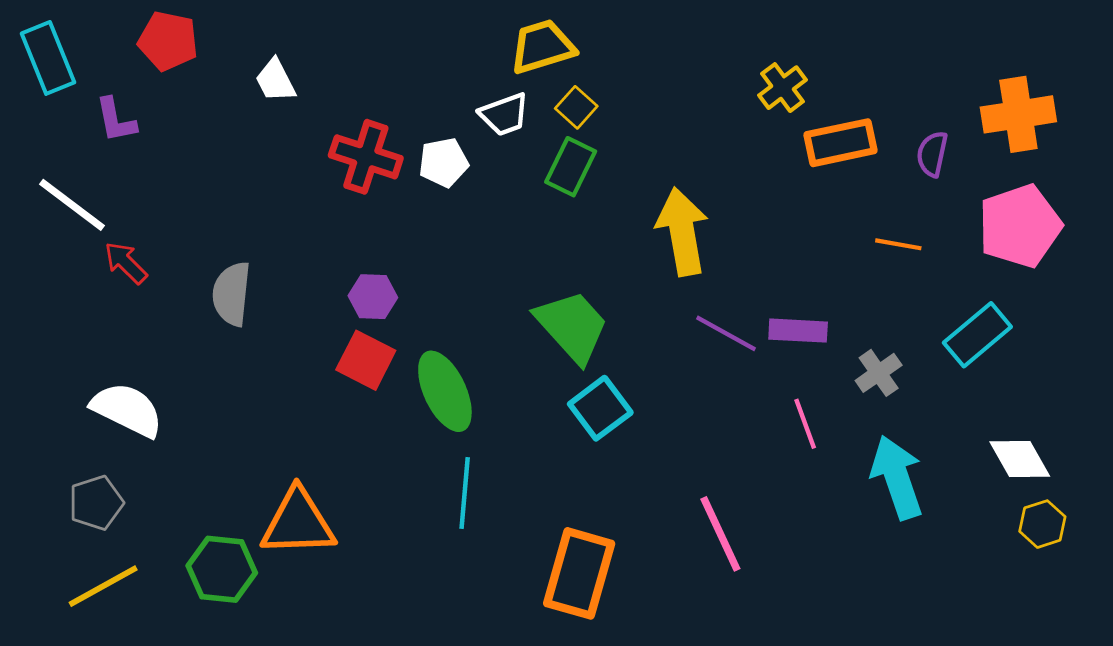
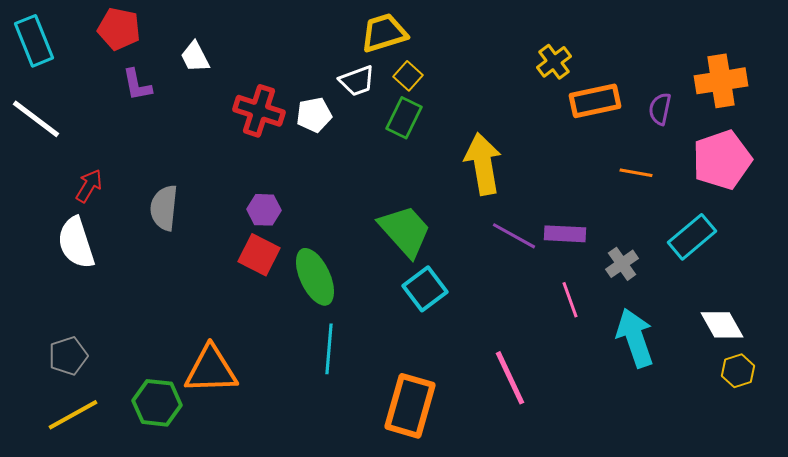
purple L-shape: (116, 120) -> (137, 85), moved
white line: (72, 205) -> (36, 119), moved
red arrow: (126, 263) -> (89, 186), turned 76
white semicircle: (127, 410) -> (76, 243), moved, turned -134

